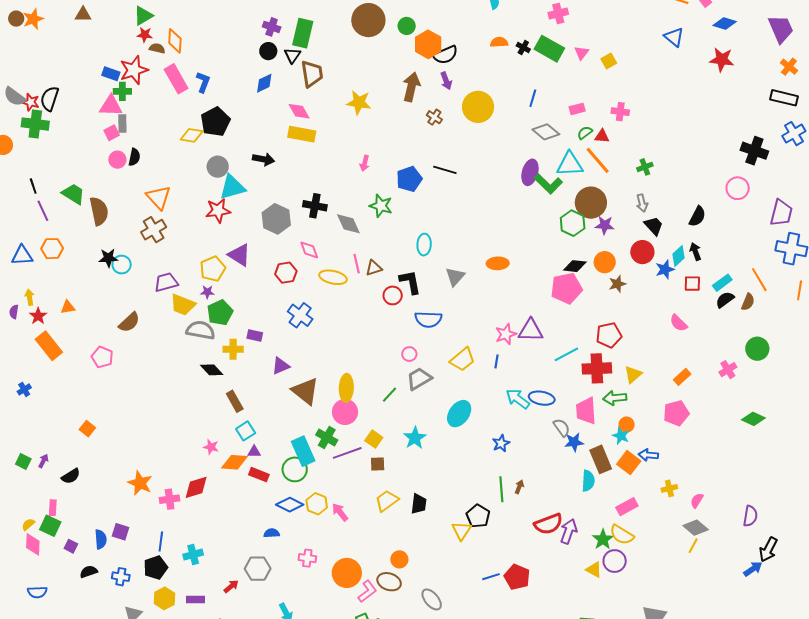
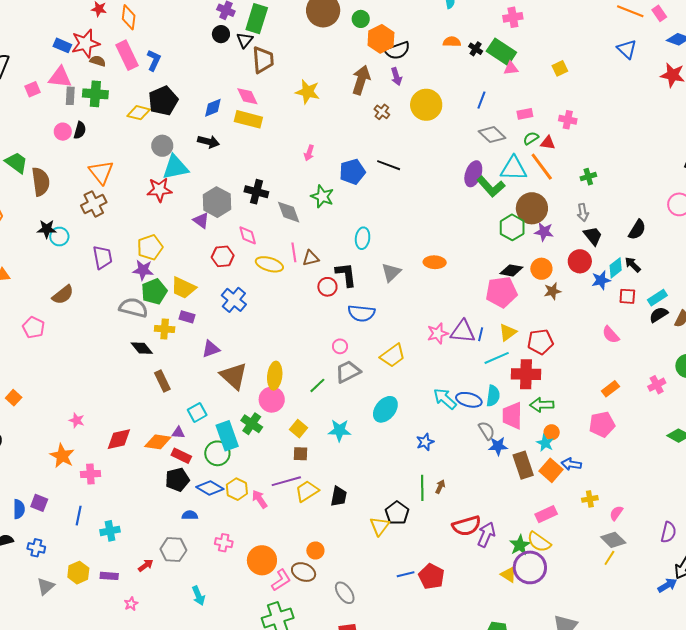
brown semicircle: (157, 48) -> (98, 61), moved
pink triangle: (581, 53) -> (511, 68), moved, turned 42
blue diamond: (264, 83) -> (213, 108), moved
green cross: (122, 91) -> (95, 94), moved, size x1.4
pink square: (112, 133) -> (33, 89), moved
black arrow: (695, 251) -> (633, 265), turned -30
purple triangle: (239, 255) -> (201, 220), moved, size x0.7
purple trapezoid: (166, 282) -> (103, 257), turned 90
purple star: (207, 292) -> (143, 270), size x1.5
yellow trapezoid: (183, 305) -> (183, 288), moved
blue line: (497, 361) -> (481, 334), moved
yellow triangle: (633, 374) -> (508, 332), moved
cyan square: (246, 431) -> (197, 412), moved
cyan star: (415, 438) -> (339, 430), turned 30
pink star: (211, 447) -> (77, 420), moved
purple line: (347, 453) -> (286, 481), moved
cyan semicircle: (588, 481) -> (493, 396), moved
red diamond: (196, 487) -> (119, 439), moved
purple circle: (615, 561) -> (530, 567), size x1.4
black pentagon: (156, 568) -> (177, 480), moved

